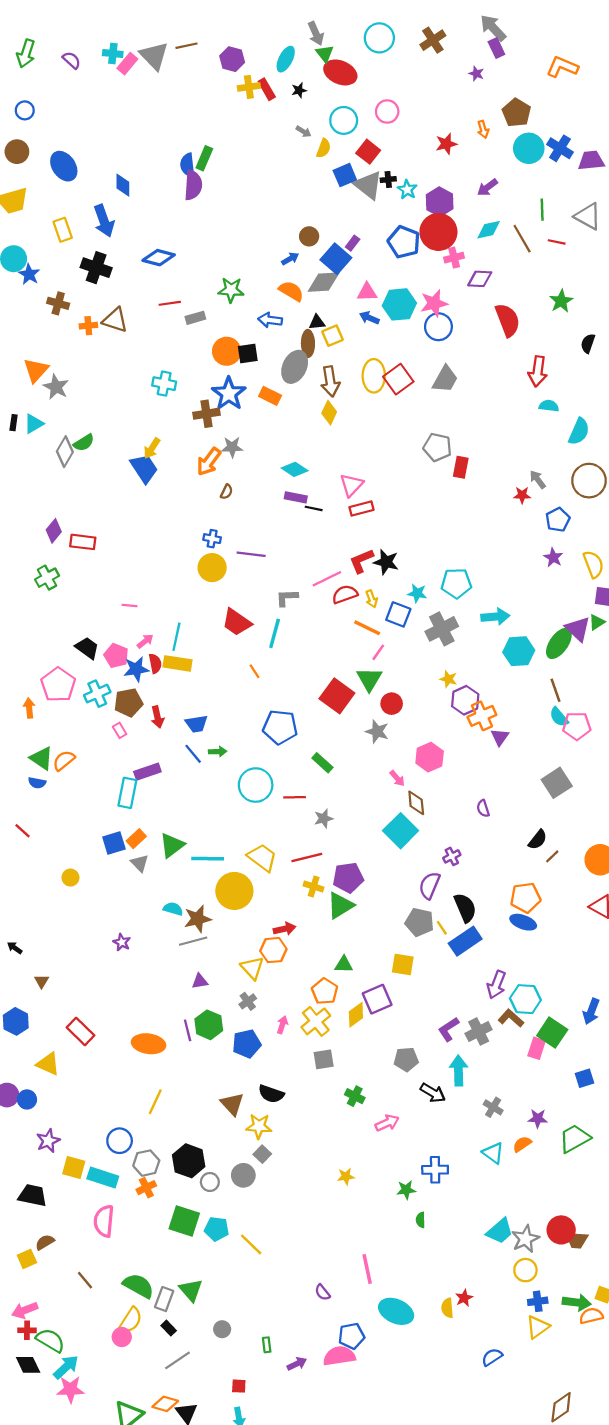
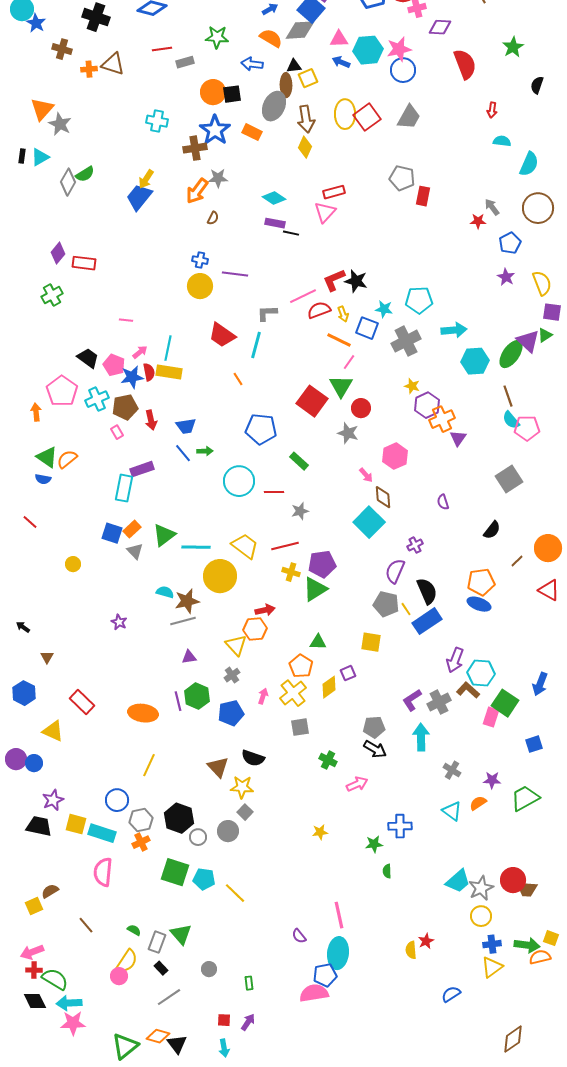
red arrow: (538, 371) -> (492, 110), size x0.6
blue trapezoid: (144, 468) -> (139, 197), turned -108
red rectangle: (362, 508) -> (334, 192), moved
blue square: (114, 843) -> (112, 533), turned 35
brown line: (552, 856) -> (517, 561), moved
purple square: (377, 999) -> (348, 673), size x0.6
black arrow: (433, 1093) -> (375, 749), moved
black trapezoid: (33, 1195) -> (39, 826), moved
green semicircle: (138, 1286) -> (134, 930), size x0.5
cyan ellipse: (396, 1311) -> (338, 953), moved, turned 72
purple arrow: (297, 1364) -> (248, 1022), moved, turned -30
cyan arrow: (66, 1367) -> (69, 1003), turned -140

